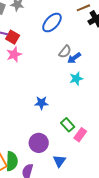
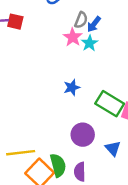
pink star: (14, 54) -> (73, 37), moved
cyan star: (76, 79) -> (89, 43), moved
green rectangle: (68, 125) -> (110, 104), size x1.6

